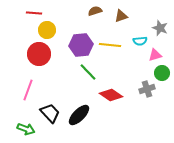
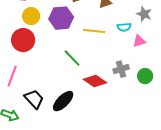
purple hexagon: (81, 45) -> (61, 18), moved
green circle: (162, 73) -> (145, 76), moved
gray cross: (147, 89) -> (121, 69), moved

